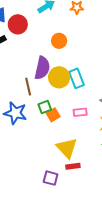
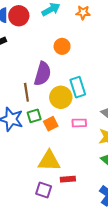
red circle: (18, 24) -> (19, 16), moved
yellow circle: (59, 77) -> (61, 97), moved
green square: (45, 107) -> (34, 116), moved
yellow triangle: (67, 148) -> (49, 161), moved, turned -50

